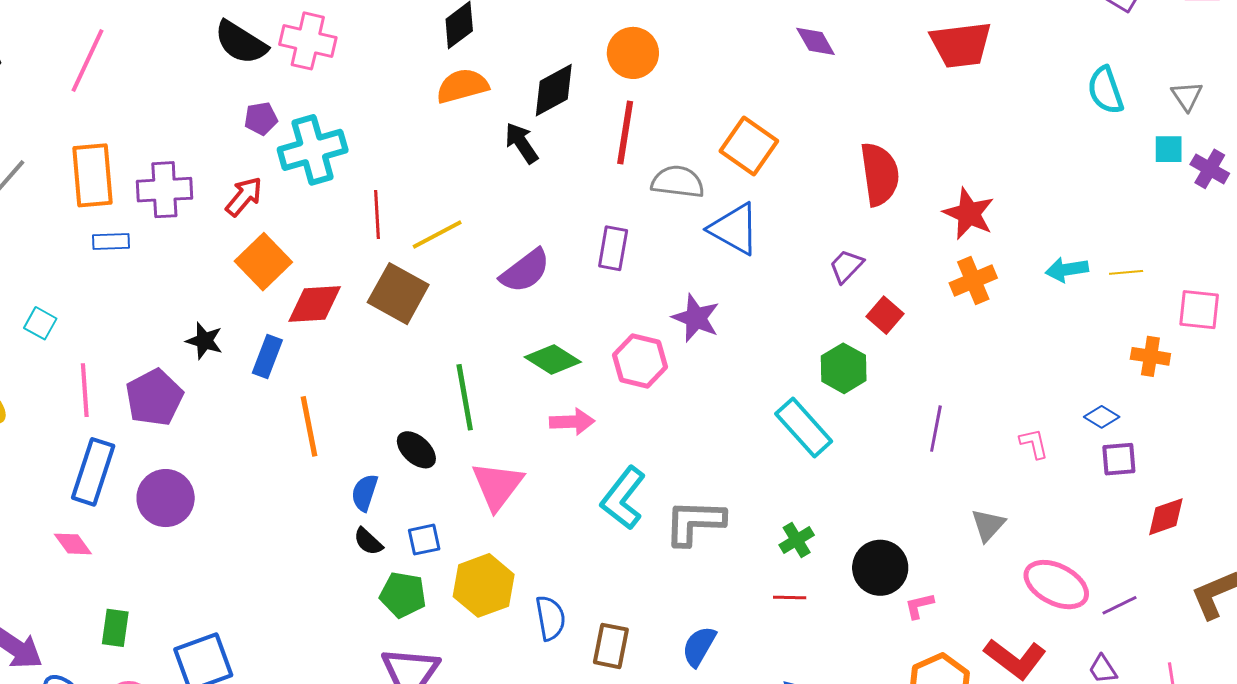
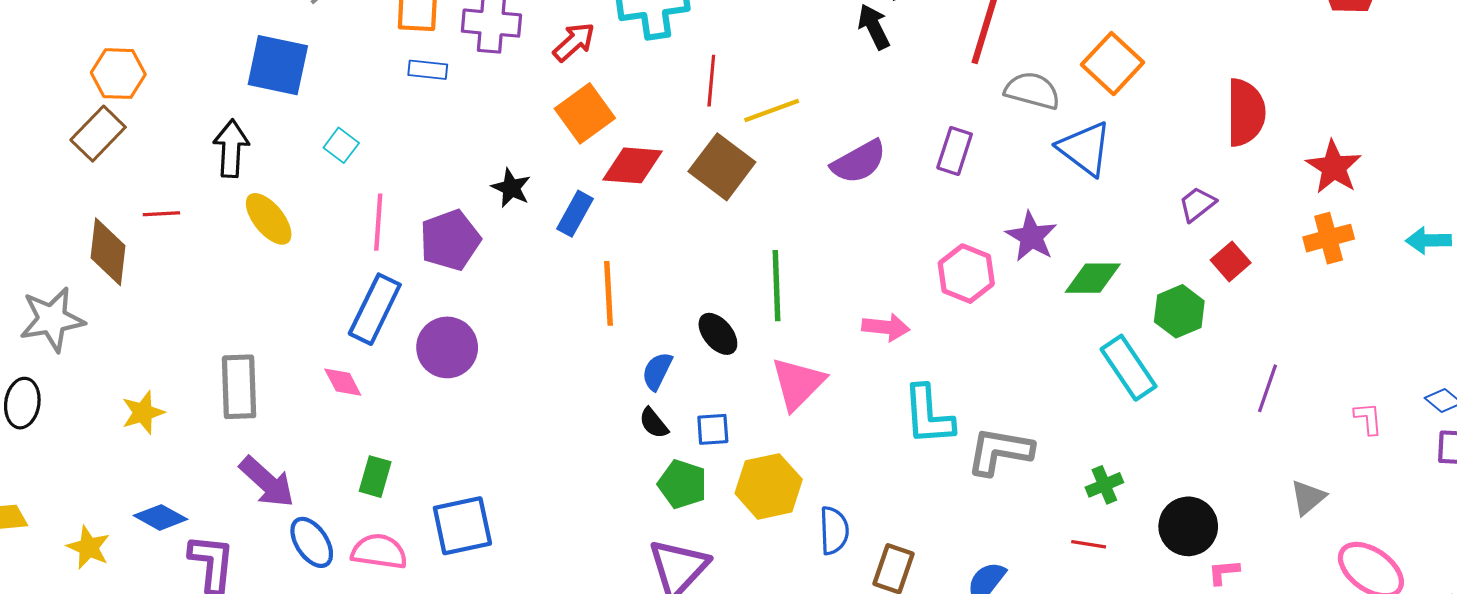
green diamond: (553, 360) -> (1093, 278), moved, turned -40
cyan L-shape: (623, 498) -> (928, 415), turned -50

